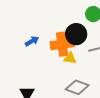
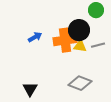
yellow triangle: (70, 58) -> (80, 46), moved

